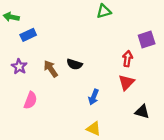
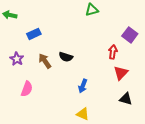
blue rectangle: (28, 35) -> (34, 34), moved
purple square: (147, 39) -> (130, 35), turned -35
red triangle: (126, 82) -> (121, 73), moved

